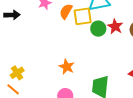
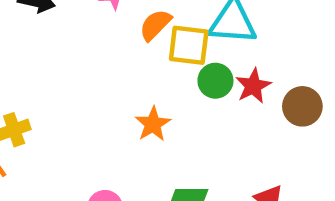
orange star: (67, 67) -> (153, 124), moved

